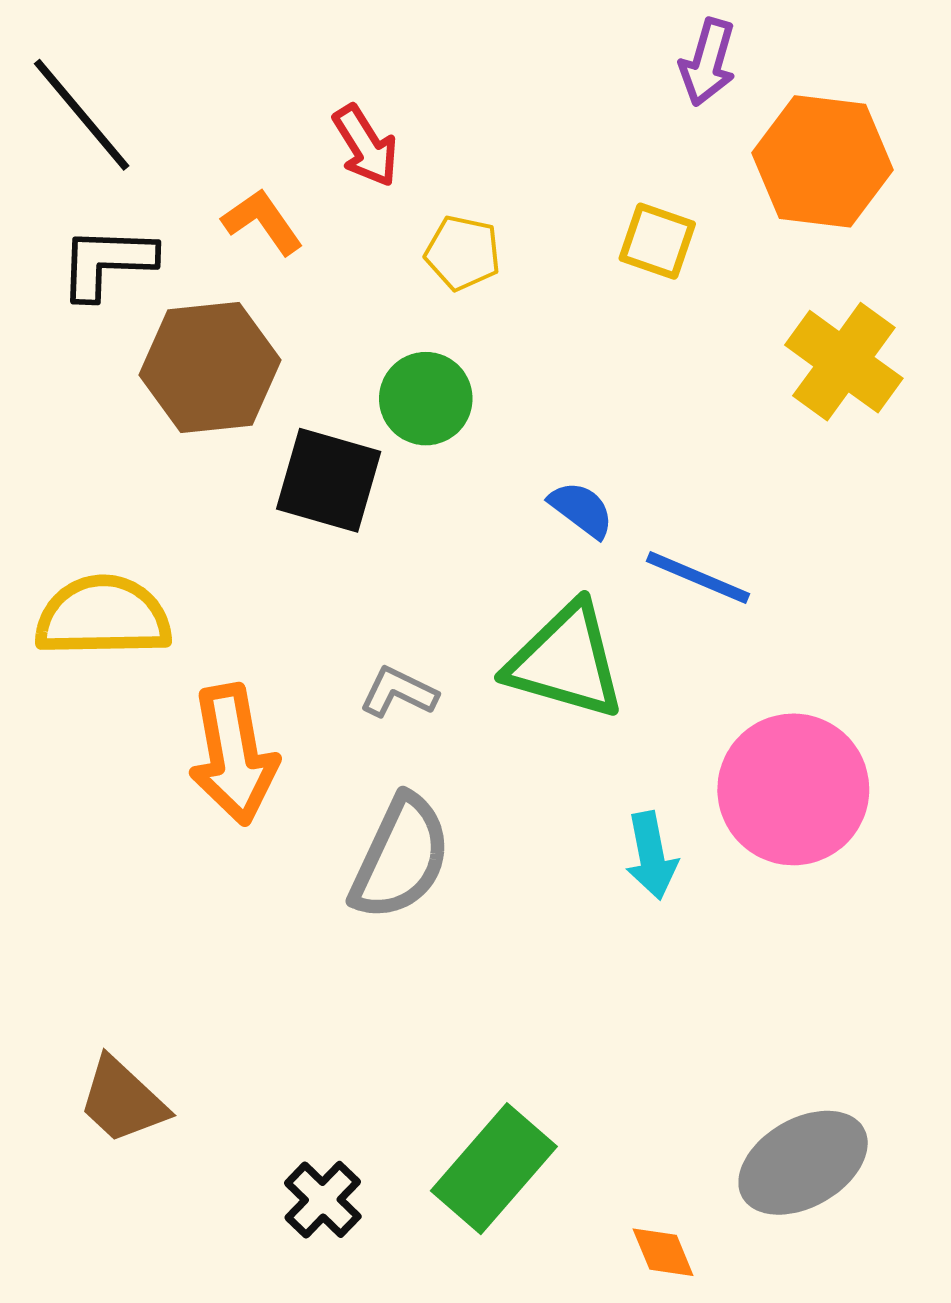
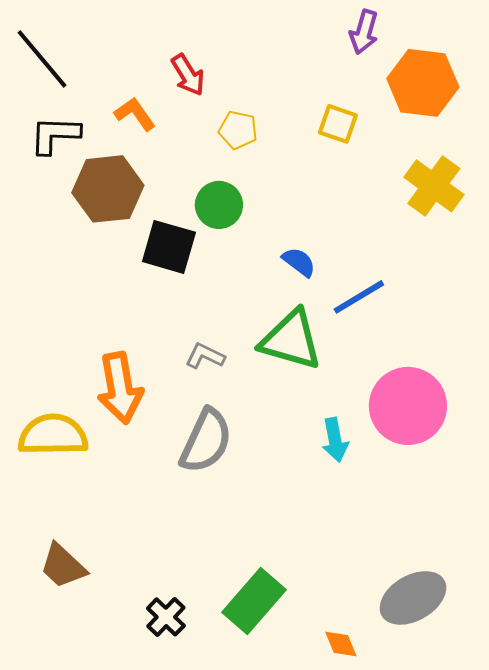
blue line: (698, 577) -> (359, 297), turned -54
yellow semicircle: (103, 616) -> (53, 435), moved

